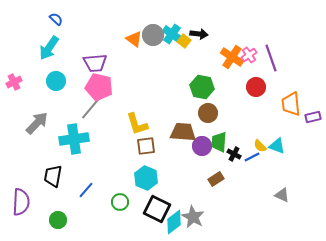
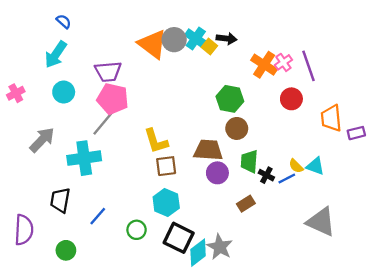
orange triangle: (134, 39) -> (152, 44), size x1.6
purple circle: (202, 146) -> (217, 173), moved
gray triangle: (282, 195) -> (321, 222), size x1.8

